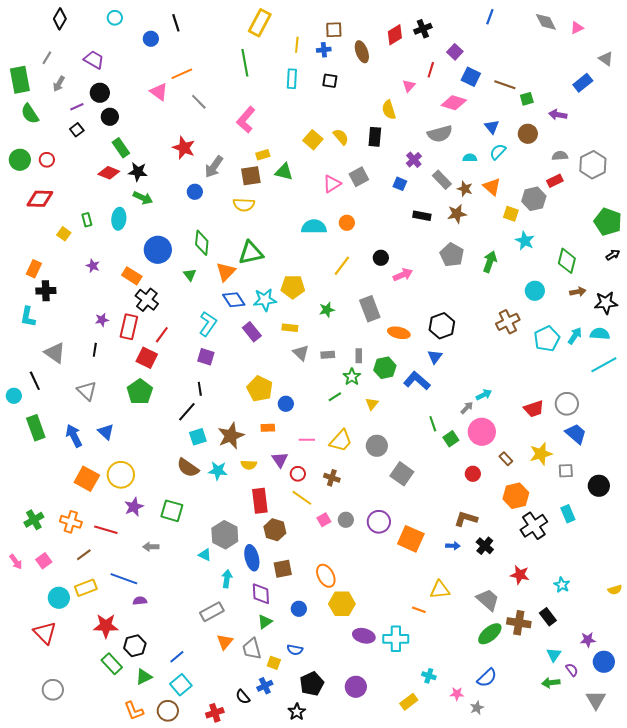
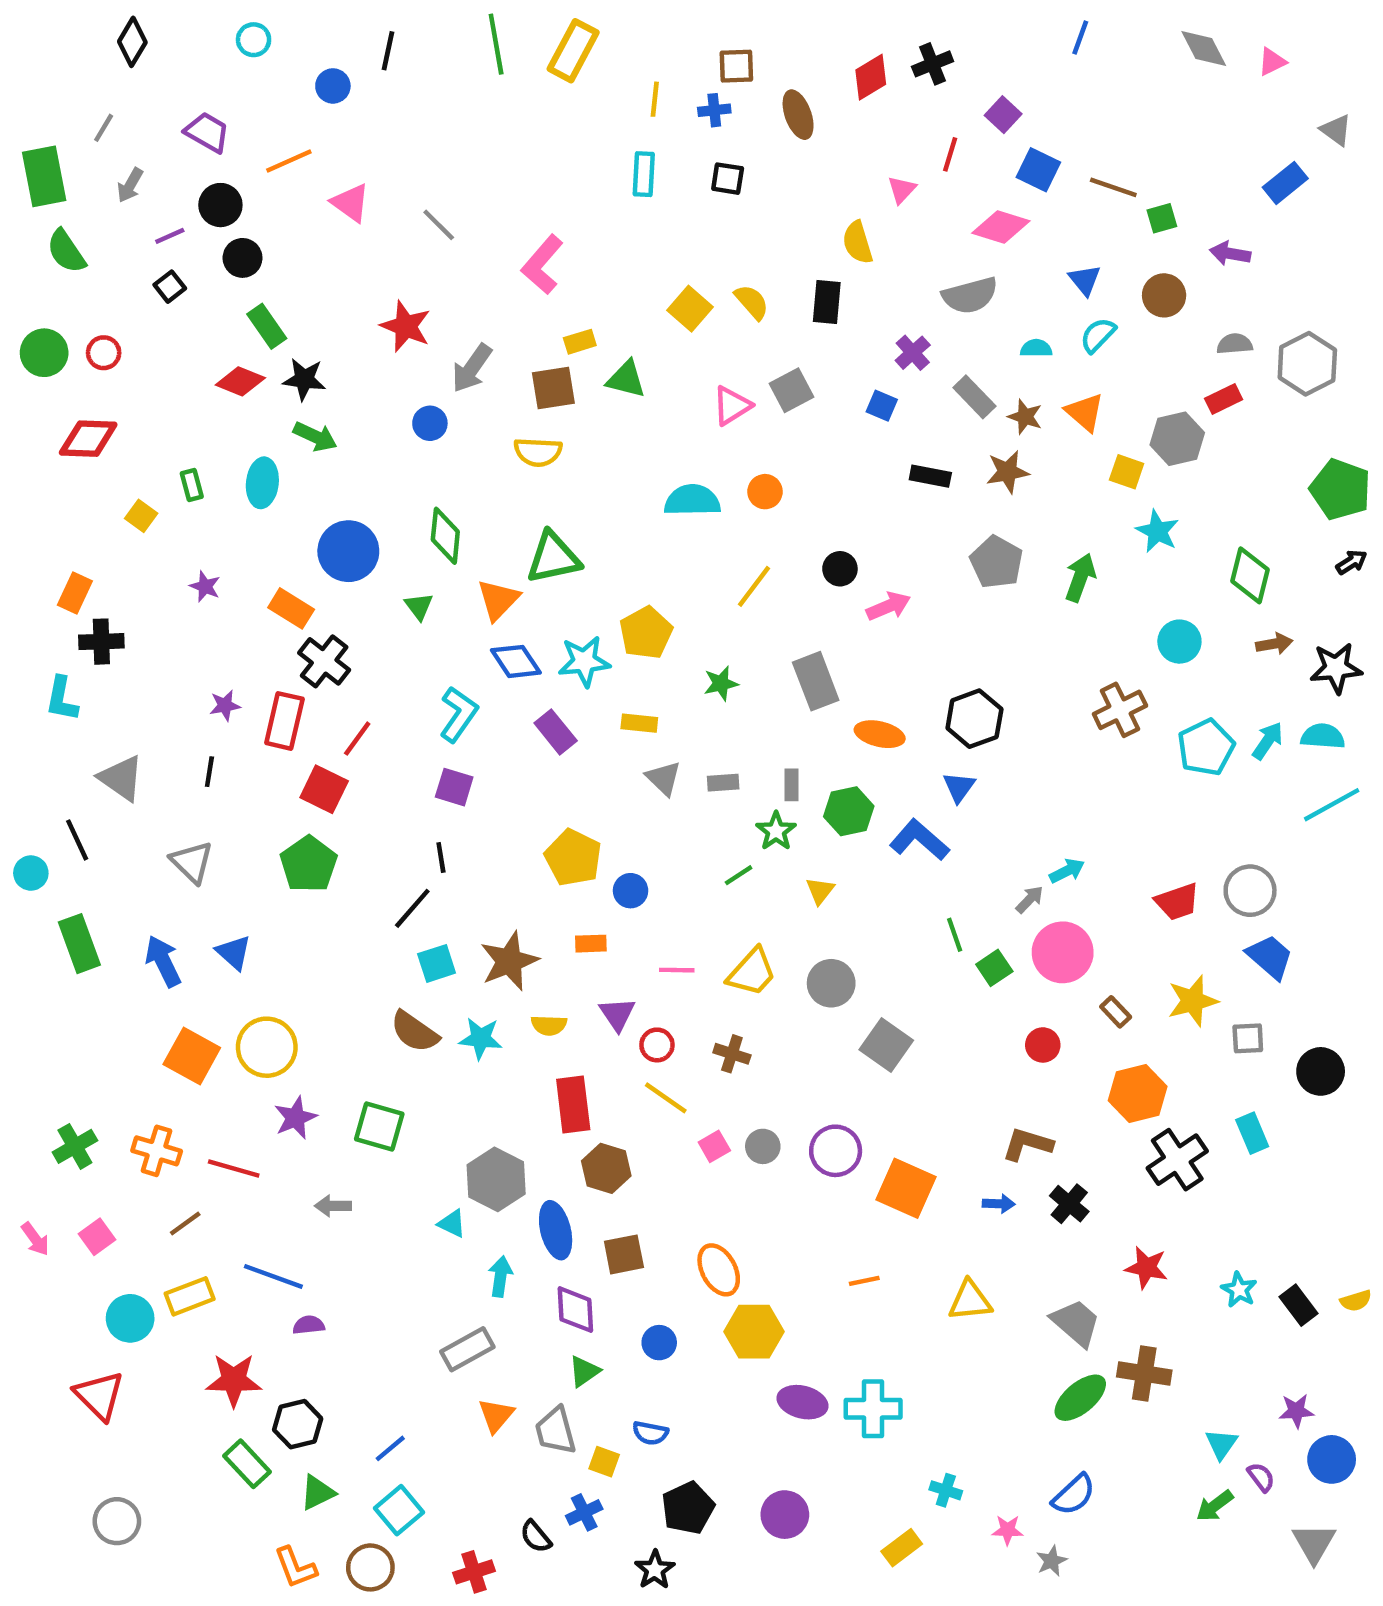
black line: (176, 23) -> (388, 51), turned 30
green line: (245, 63) -> (496, 44), moved
orange line: (182, 74) -> (289, 161), moved
yellow pentagon: (293, 287) -> (646, 633), turned -30
orange line: (419, 610) -> (864, 1281), moved, turned -32
black rectangle: (548, 617) -> (1299, 1305), moved
green arrow: (551, 683) -> (1215, 1506), turned -30

